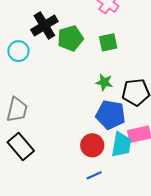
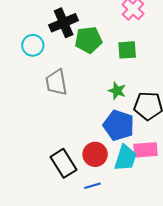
gray trapezoid: (17, 110) -> (56, 82), moved, turned 148
black rectangle: (21, 147) -> (63, 163), moved

